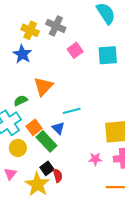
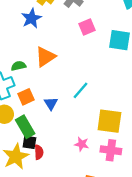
cyan line: (72, 111) -> (80, 90), moved, turned -48
green rectangle: (46, 141) -> (25, 127), moved
black square: (47, 168) -> (29, 142), turned 32

